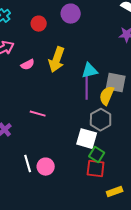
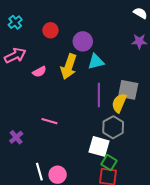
purple circle: (71, 14) -> (83, 41), moved
cyan triangle: (90, 71) -> (96, 62), moved

